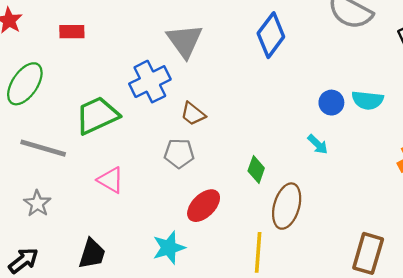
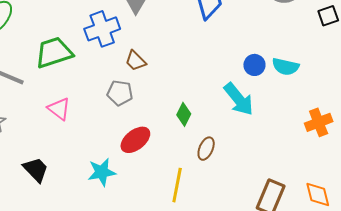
cyan arrow: (318, 144) -> (239, 99), size x1.8
brown ellipse: (287, 206) -> (206, 149), size x0.6
black trapezoid: (92, 254) -> (36, 170), turned -68

